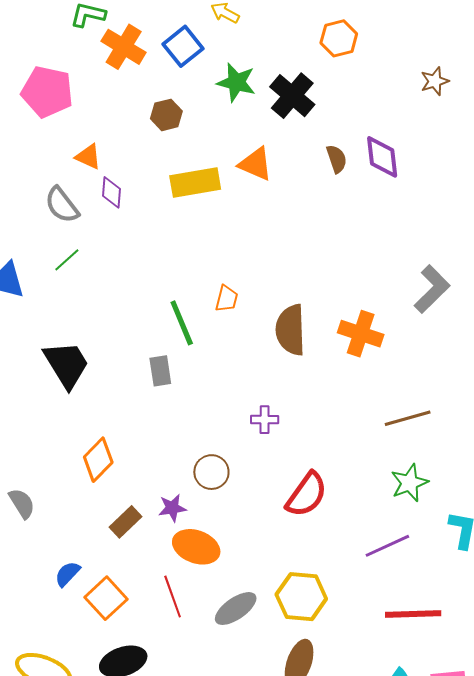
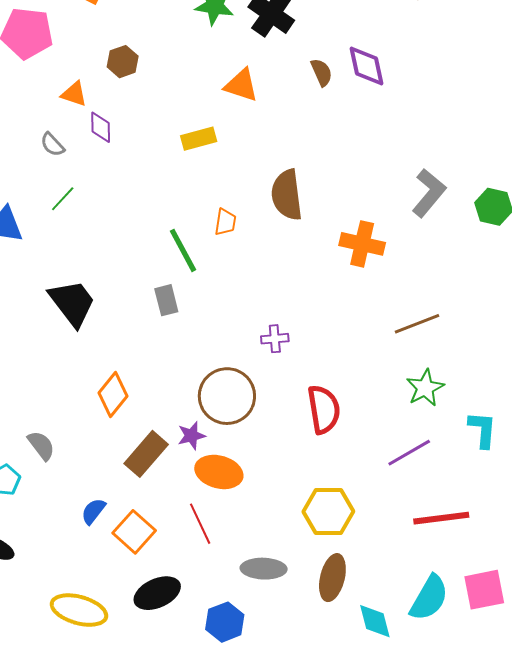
brown hexagon: (166, 115) -> (123, 62), moved
yellow rectangle: (195, 182) -> (199, 139), moved, size x0.7
gray semicircle: (62, 205) -> (52, 145), size x0.7
brown semicircle: (291, 330) -> (287, 195), moved
brown circle: (211, 472) -> (227, 396), size x1.6
red semicircle: (307, 495) -> (324, 409), turned -39
brown rectangle: (125, 522) -> (146, 454), size x1.4
gray ellipse: (236, 609) -> (264, 569), moved, turned 42

